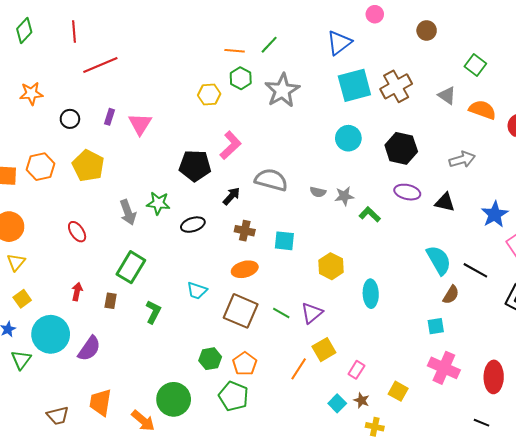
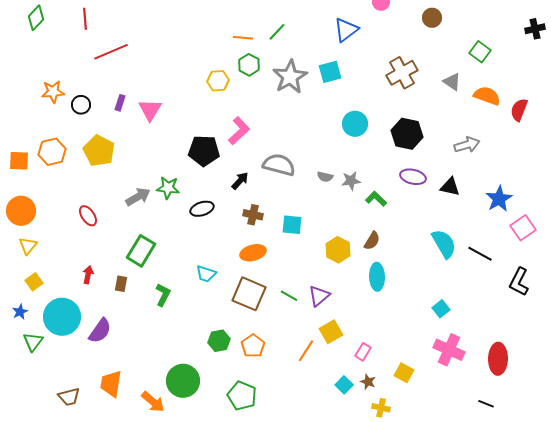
cyan square: (354, 85) -> (330, 72), moved, size x0.7
orange star: (31, 93) -> (53, 92), moved
gray arrow: (128, 212) -> (138, 197), turned -100
brown semicircle: (451, 295) -> (372, 241), moved
cyan square: (436, 326) -> (441, 309), turned -30
green pentagon: (234, 396) -> (242, 396), moved

